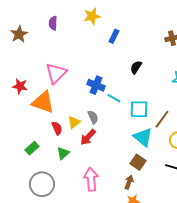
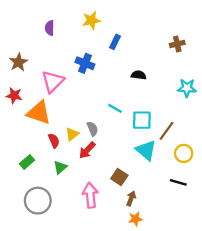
brown star: (19, 34) -> (18, 62), moved
black semicircle: (136, 67) -> (139, 75), turned 64
blue cross: (96, 85) -> (85, 63), moved
brown square: (138, 162) -> (119, 177), moved

